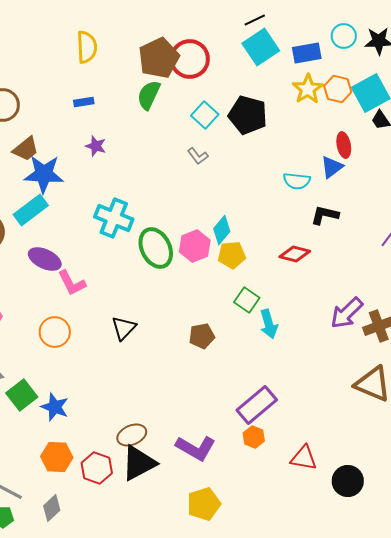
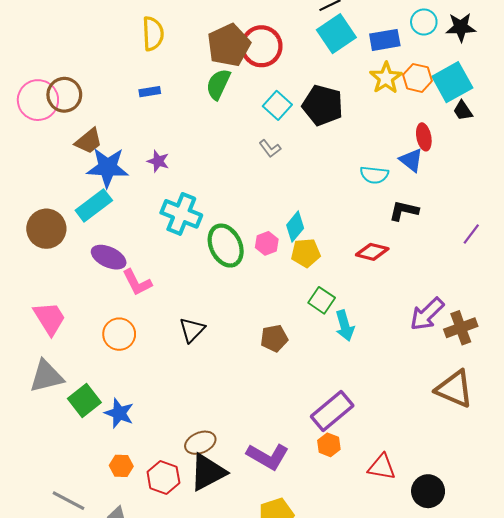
purple star: (96, 146) -> (158, 161), moved
blue triangle: (332, 167) -> (411, 160), turned -45
pink hexagon: (195, 246) -> (267, 243), size x0.7
orange hexagon: (57, 457) -> (121, 466), size x0.7

